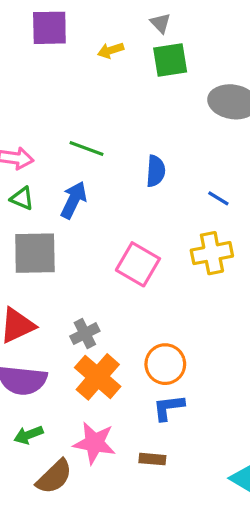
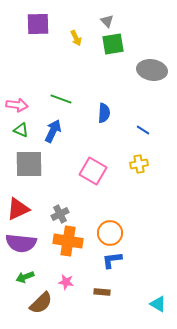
yellow arrow: (111, 50) -> (76, 38), turned -98
yellow cross: (212, 253) -> (139, 164), size x0.7
orange cross: (98, 377) -> (68, 241), turned -32
pink star: (94, 443) -> (66, 282), size x0.6

